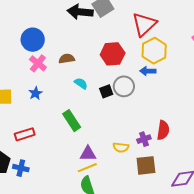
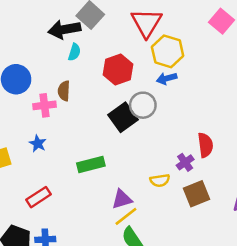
brown semicircle: (67, 59) -> (64, 91), turned -63
pink cross: (38, 63) -> (44, 105), moved, turned -30
cyan semicircle: (81, 83) -> (74, 52), moved, turned 88
black square: (106, 91) -> (123, 117), size x1.6
green rectangle: (72, 121) -> (91, 164), turned -55

